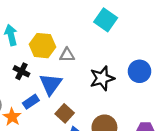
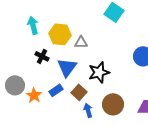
black star: (102, 78) -> (99, 72), moved
blue rectangle: (31, 102) -> (56, 90), moved

